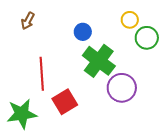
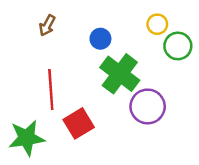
brown arrow: (28, 21) -> (47, 25), moved

